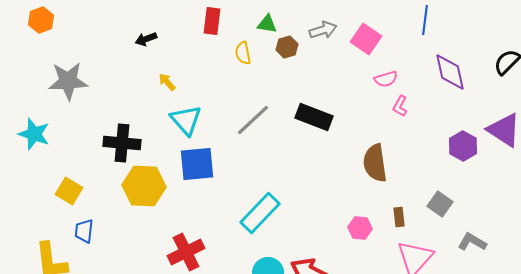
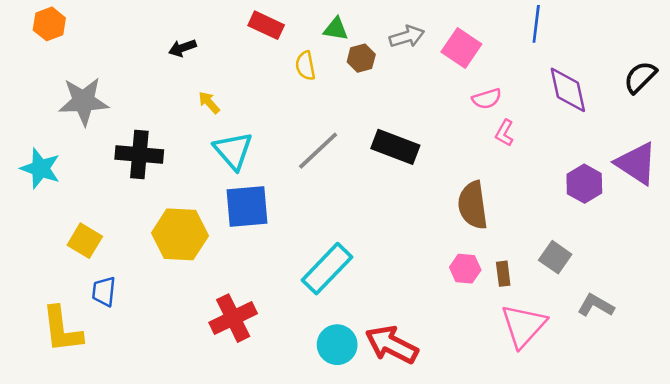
red rectangle: (212, 21) -> (266, 25), turned -72
black cross: (122, 143) -> (139, 154), moved
pink hexagon: (360, 228) -> (465, 269), moved

